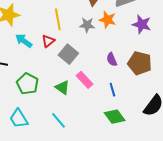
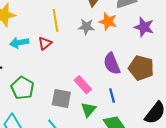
cyan arrow: (24, 41) -> (19, 43), turned -48
gray square: (68, 54) -> (61, 98), moved, turned -30
purple semicircle: (112, 59) -> (112, 64), size x1.5
green triangle: (62, 87) -> (88, 110), moved, turned 35

